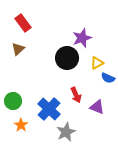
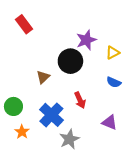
brown triangle: (18, 49) -> (43, 77), moved
yellow triangle: (97, 63) -> (113, 53), moved
purple triangle: (97, 107) -> (109, 122), moved

